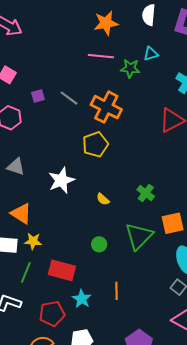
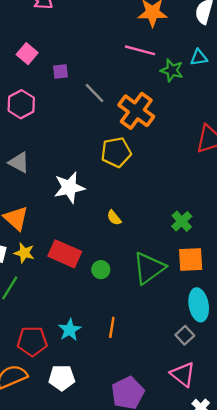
purple square: (38, 96) -> (60, 71), moved
green cross: (146, 193) -> (182, 221), moved
red rectangle: (62, 270) -> (65, 254), moved

